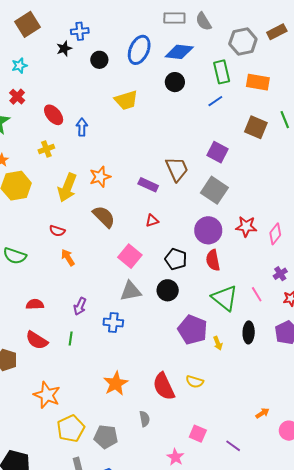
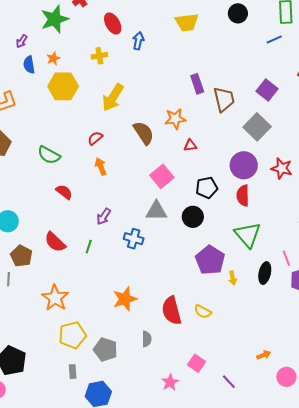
orange star: (100, 177) -> (175, 119), moved
purple rectangle: (148, 185) -> (197, 84), moved, turned 36
red semicircle: (57, 231) -> (95, 138), turned 112
black pentagon: (176, 259) -> (207, 188), turned 30
pink line: (257, 294) -> (286, 258), moved
red semicircle: (35, 304) -> (64, 192), moved, turned 30

